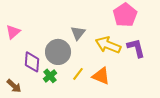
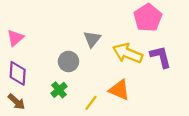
gray circle: (58, 52) -> (68, 61), size x0.7
purple diamond: (32, 62) -> (18, 73), moved
yellow line: (78, 74) -> (91, 103), moved

